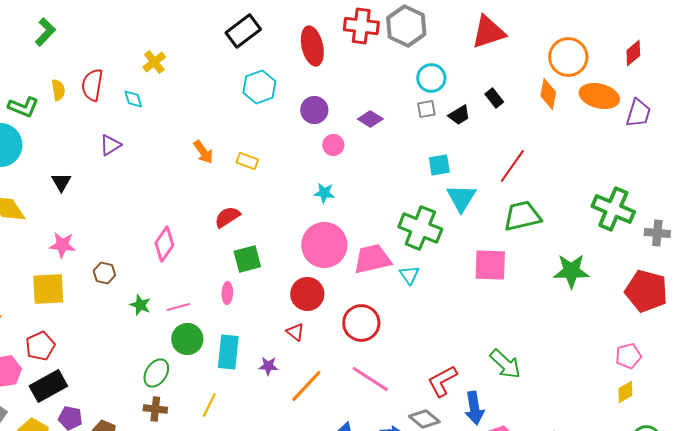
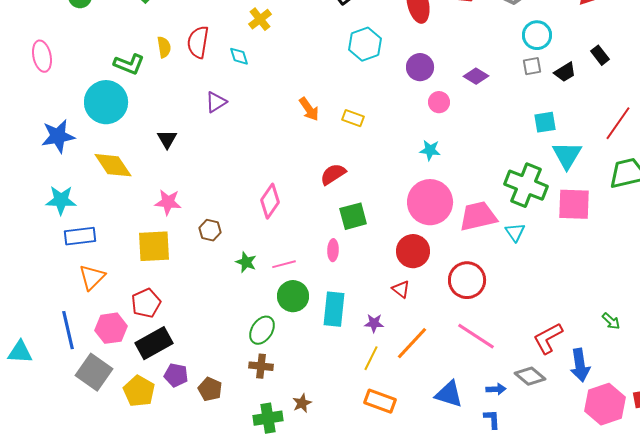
pink square: (490, 265) -> (574, 204), moved
green arrow: (505, 364) -> (611, 321), size x0.6
yellow line: (209, 405) -> (371, 358), moved

